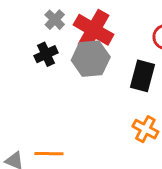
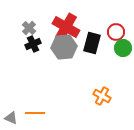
gray cross: (55, 20) -> (29, 28), moved
black rectangle: (143, 76) -> (92, 43), moved

